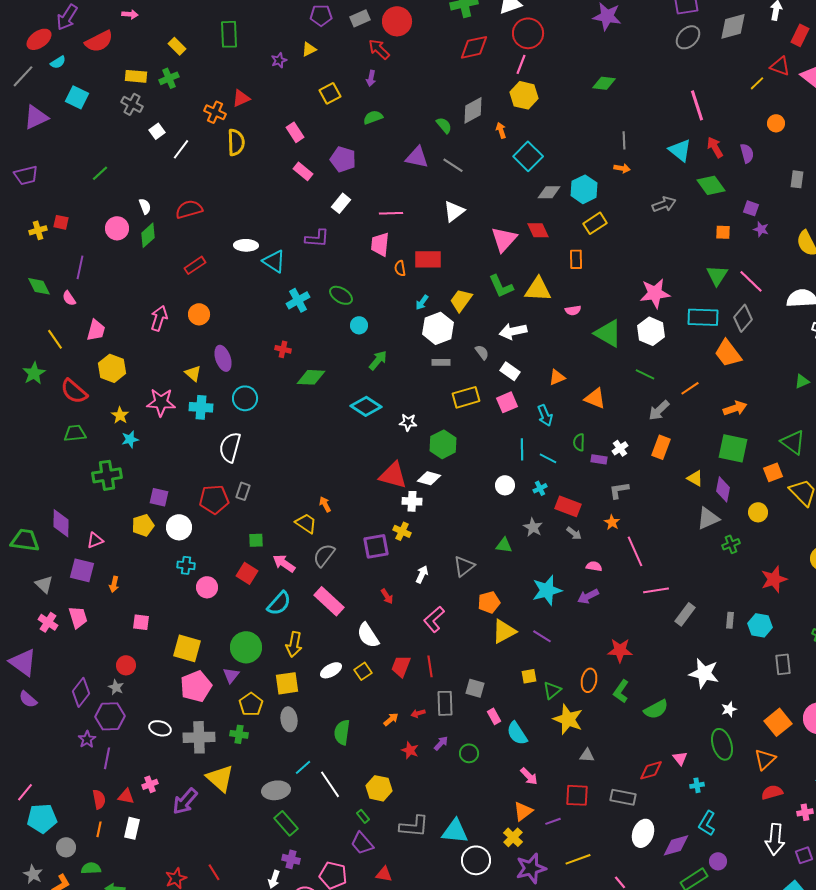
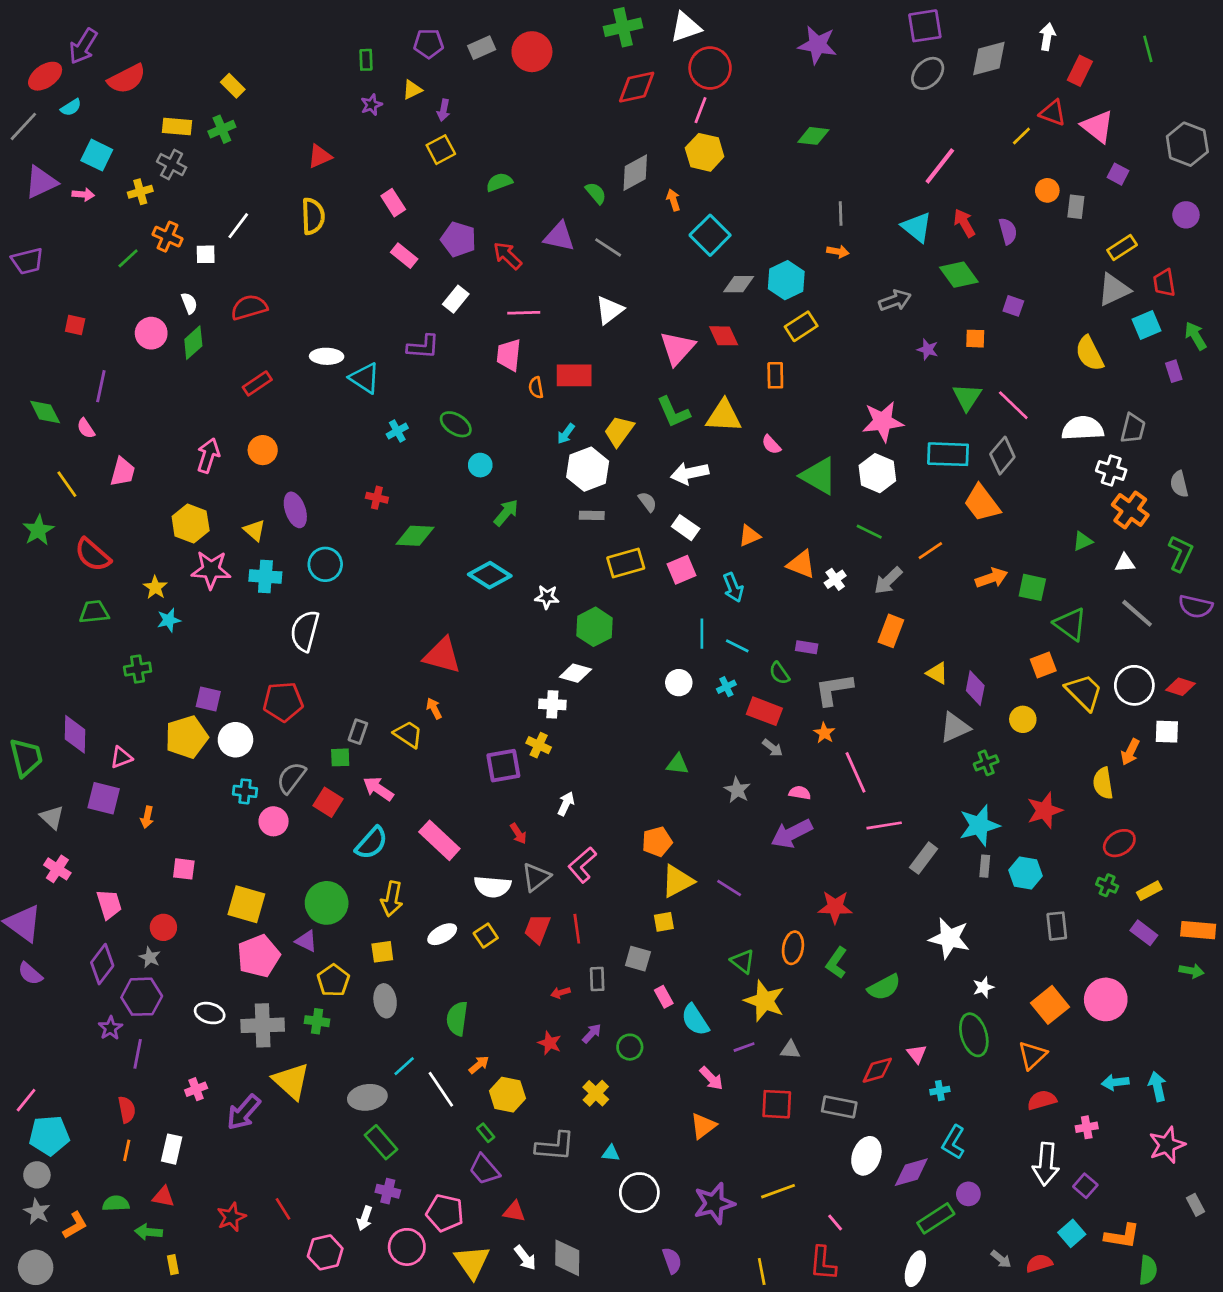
pink arrow: (130, 14) -> (83, 194), moved
green rectangle: (229, 34) -> (366, 60), moved, size x0.6
red arrow: (379, 49) -> (507, 256), moved
purple arrow: (371, 78) -> (444, 110), moved
pink line: (697, 105) -> (940, 166), turned 56
orange cross: (215, 112) -> (167, 237), moved
white square: (157, 131) -> (206, 254), moved, turned 35
gray rectangle: (797, 179) -> (1076, 207), moved
purple star: (761, 229) -> (928, 349), moved
yellow cross: (38, 230) -> (140, 192), moved
cyan cross: (298, 300) -> (397, 431), size x0.7
pink semicircle: (573, 310) -> (771, 445), turned 56
yellow hexagon: (112, 368) -> (191, 524), moved
green semicircle: (579, 442) -> (779, 673), moved, turned -36
white cross: (620, 448) -> (835, 579), moved
green square: (733, 448) -> (1032, 587), moved, size x0.7
green cross: (107, 475) -> (138, 669), size x0.7
red triangle: (393, 475) -> (442, 655), moved
gray L-shape: (619, 490) -> (834, 689), size x1.4
gray rectangle: (243, 491) -> (358, 732), moved
yellow pentagon: (143, 525) -> (187, 737), size x1.4
gray star: (533, 527) -> (737, 790), moved
green trapezoid: (25, 540) -> (26, 757), turned 68
gray semicircle: (324, 555) -> (291, 778), moved
gray triangle: (464, 566) -> (536, 877), moved
cyan star: (547, 590) -> (979, 825), moved
purple arrow: (588, 596) -> (792, 834), size x1.4
pink trapezoid: (78, 617) -> (109, 904), moved
white semicircle: (368, 635) -> (492, 887), turned -52
purple triangle: (231, 675) -> (306, 941), turned -42
yellow square: (529, 676) -> (664, 922), moved
yellow square: (287, 683) -> (382, 952), size x0.7
green triangle: (552, 690) -> (743, 961), turned -42
gray rectangle: (445, 703) -> (597, 979), size x0.7
orange arrow: (391, 719) -> (479, 1065), moved
red triangle: (126, 796) -> (163, 1197), moved
purple line: (553, 821) -> (744, 1047), moved
cyan triangle: (455, 831) -> (611, 1153), size x0.5
yellow cross: (513, 837) -> (596, 1093), moved
gray circle: (66, 847) -> (37, 1175), moved
purple square: (804, 855) -> (1085, 1186), turned -30

